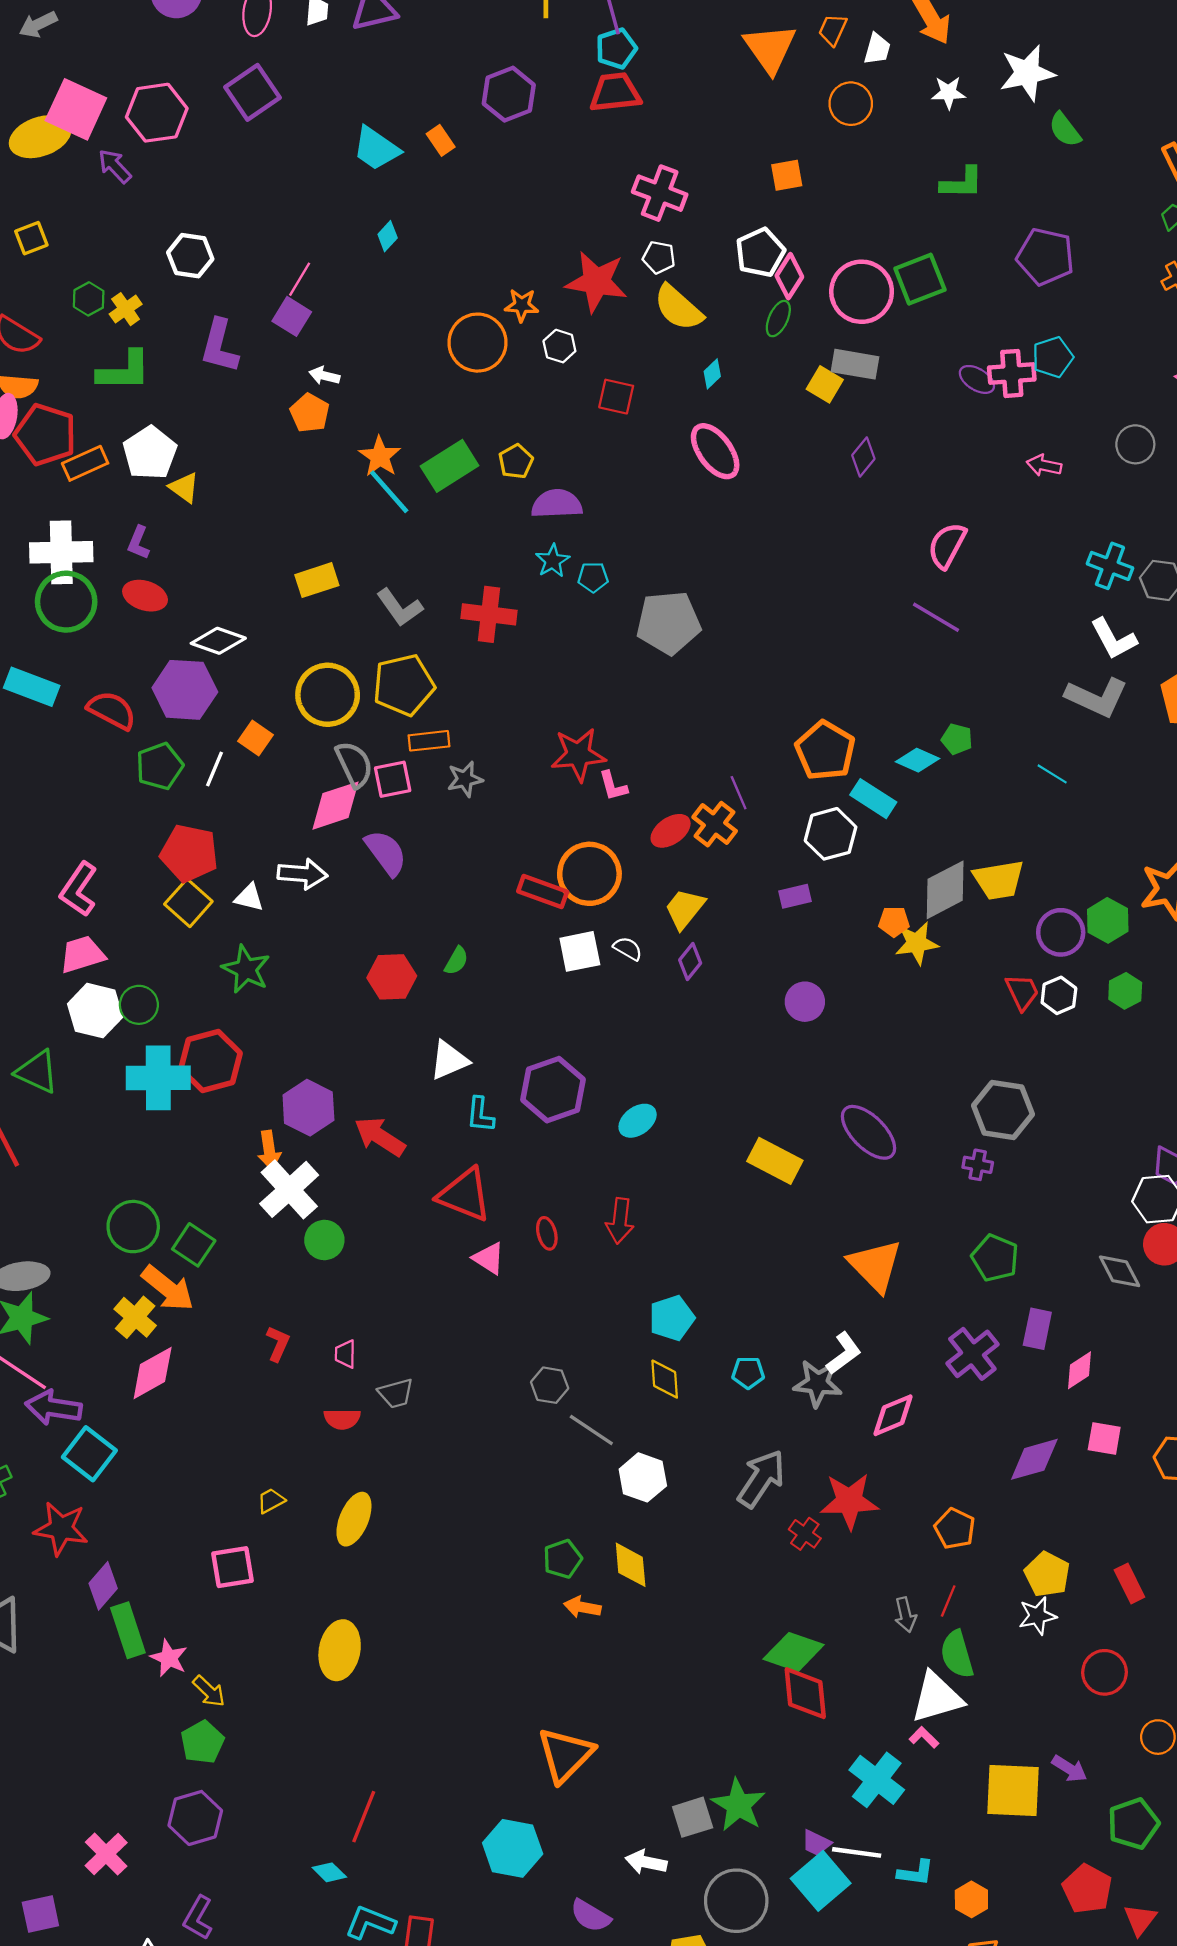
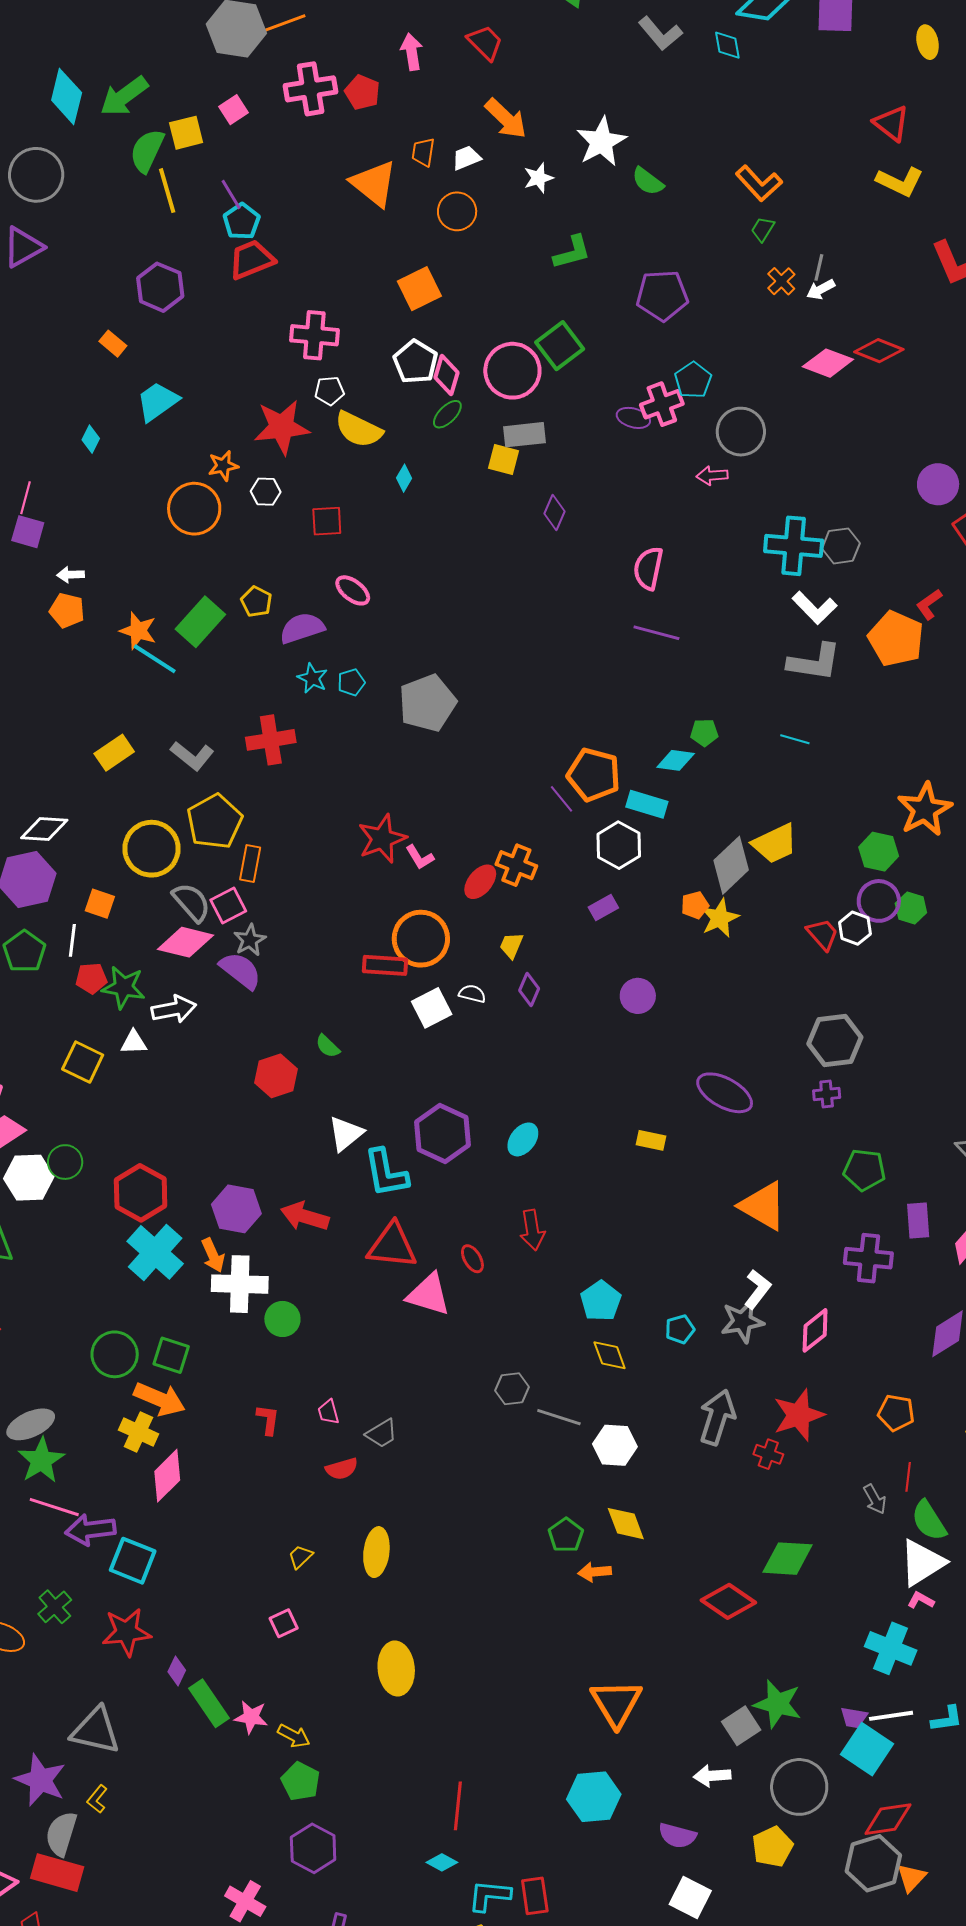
white trapezoid: (877, 49) -> (466, 158), turned -112
cyan trapezoid: (376, 149) -> (157, 401), moved, turned 126
orange square: (787, 175) -> (419, 289), size x1.4
green ellipse: (778, 319) -> (447, 414), turned 36
gray circle: (1135, 444) -> (741, 432), moved, size x1.4
pink ellipse: (715, 451) -> (353, 590), moved, size x0.7
cyan cross: (1110, 566) -> (794, 546), size x1.4
orange rectangle: (429, 741) -> (250, 863), turned -57
gray star: (465, 779) -> (250, 940), moved
purple line: (739, 793) -> (561, 799), moved
pink diamond: (335, 806) -> (185, 942), turned 48
red pentagon: (189, 853) -> (91, 978), moved, size x0.6
yellow trapezoid: (685, 909) -> (511, 945), size x0.7
purple circle: (1061, 932) -> (879, 901), moved
green semicircle: (456, 961) -> (328, 1046), turned 120
green star: (246, 969) -> (124, 987), moved
cyan cross: (158, 1078) -> (155, 1252), moved, turned -32
cyan L-shape: (480, 1115) -> (386, 1173), size x1.6
yellow rectangle: (775, 1161) -> (651, 1140), size x0.6
white cross: (289, 1189) -> (240, 1284), turned -30
pink triangle: (489, 1258) -> (429, 1294), size x1.5
purple cross: (972, 1354) -> (868, 1258), turned -30
pink square: (232, 1567) -> (284, 1623), size x0.7
purple diamond: (103, 1586) -> (177, 1671), size x0.7
red diamond: (805, 1693) -> (728, 1601), moved, turned -34

